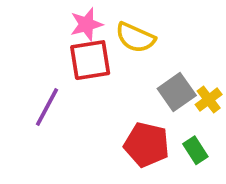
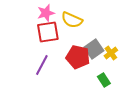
purple line: (47, 107) -> (42, 65), moved
red pentagon: (147, 145) -> (78, 57), moved

